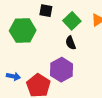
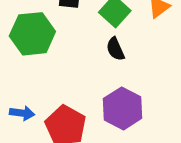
purple hexagon: (61, 70) -> (123, 108), moved

